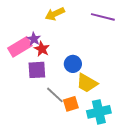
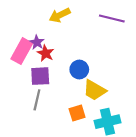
pink rectangle: (20, 47) -> (22, 51), turned -30
gray line: (55, 95) -> (37, 100), moved, turned 60

